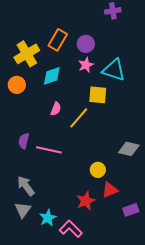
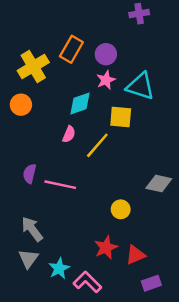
cyan diamond: (52, 76) -> (80, 103), moved
red triangle: (110, 190) -> (135, 255), moved
purple rectangle: (131, 210) -> (151, 283), moved

